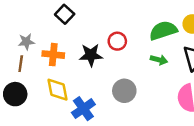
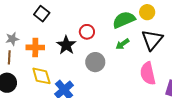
black star: (91, 55) -> (66, 45), turned -30
green arrow: (159, 60) -> (122, 44), turned 136
gray circle: (124, 91) -> (95, 62), moved

